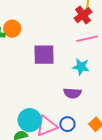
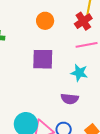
orange circle: (12, 29) -> (45, 21), moved

